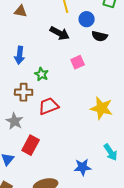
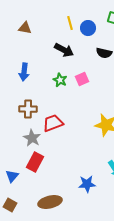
blue circle: (87, 19) -> (88, 28), moved
green star: (42, 74) -> (60, 80), moved
gray star: (15, 121) -> (32, 138), moved

